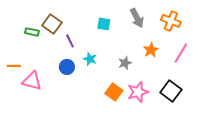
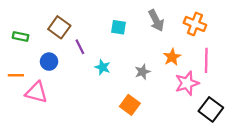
green rectangle: (32, 32) -> (21, 36), moved
pink line: (181, 53) -> (206, 60), turned -30
blue circle: (67, 67) -> (49, 62), moved
black square: (171, 91) -> (211, 109), moved
pink star: (138, 92) -> (187, 83), moved

